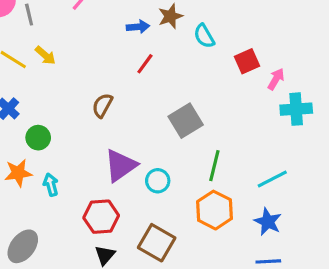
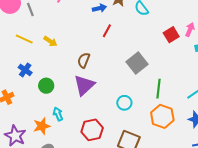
yellow arrow: (45, 55) -> (50, 41), moved
red square: (247, 61) -> (171, 35), moved
purple triangle: (121, 166) -> (84, 85), moved
orange star: (18, 173) -> (42, 126), moved

